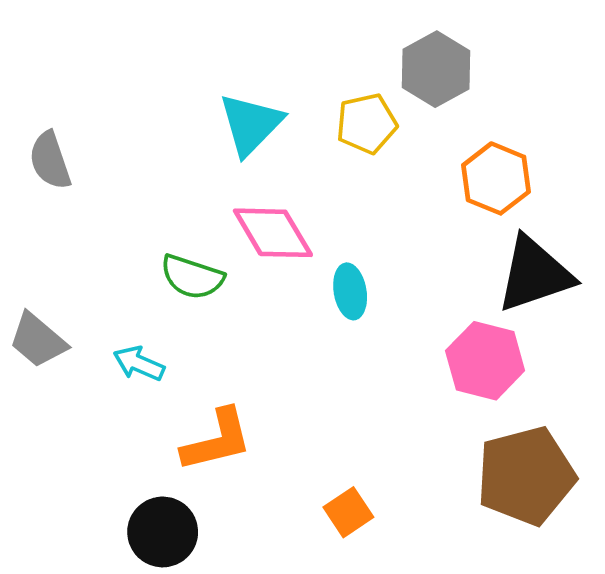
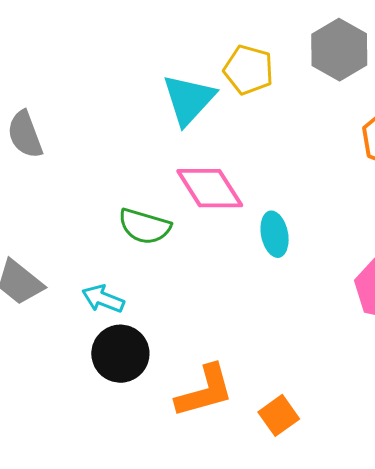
yellow pentagon: (367, 124) -> (249, 70), moved, turned 30
orange L-shape: (217, 440) -> (205, 391), moved
black circle: (163, 532) -> (120, 354), moved

